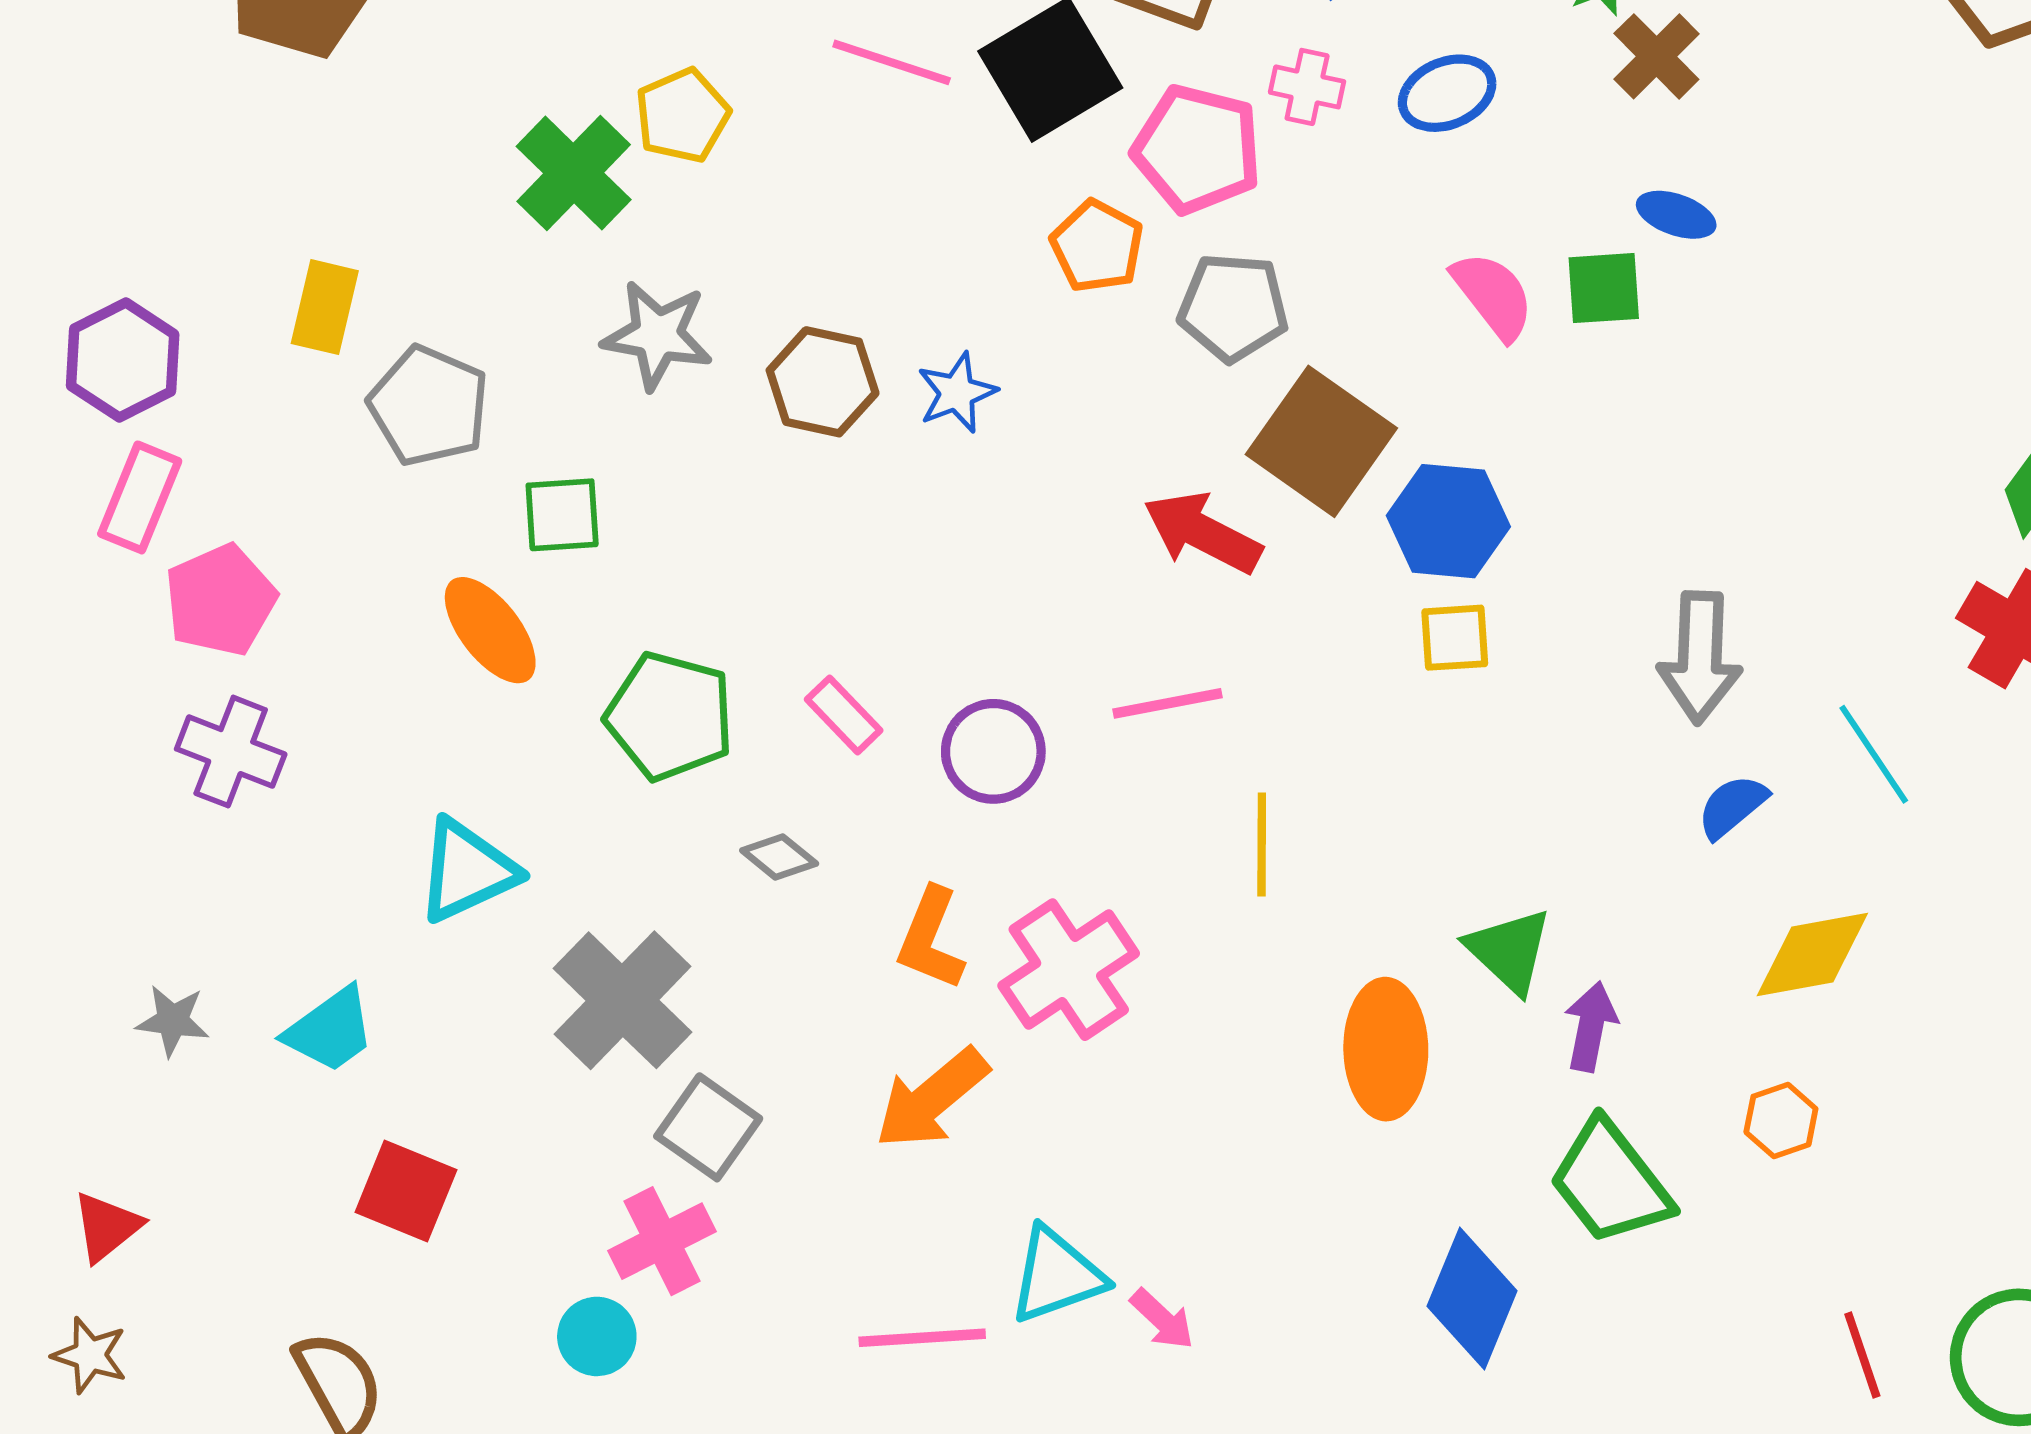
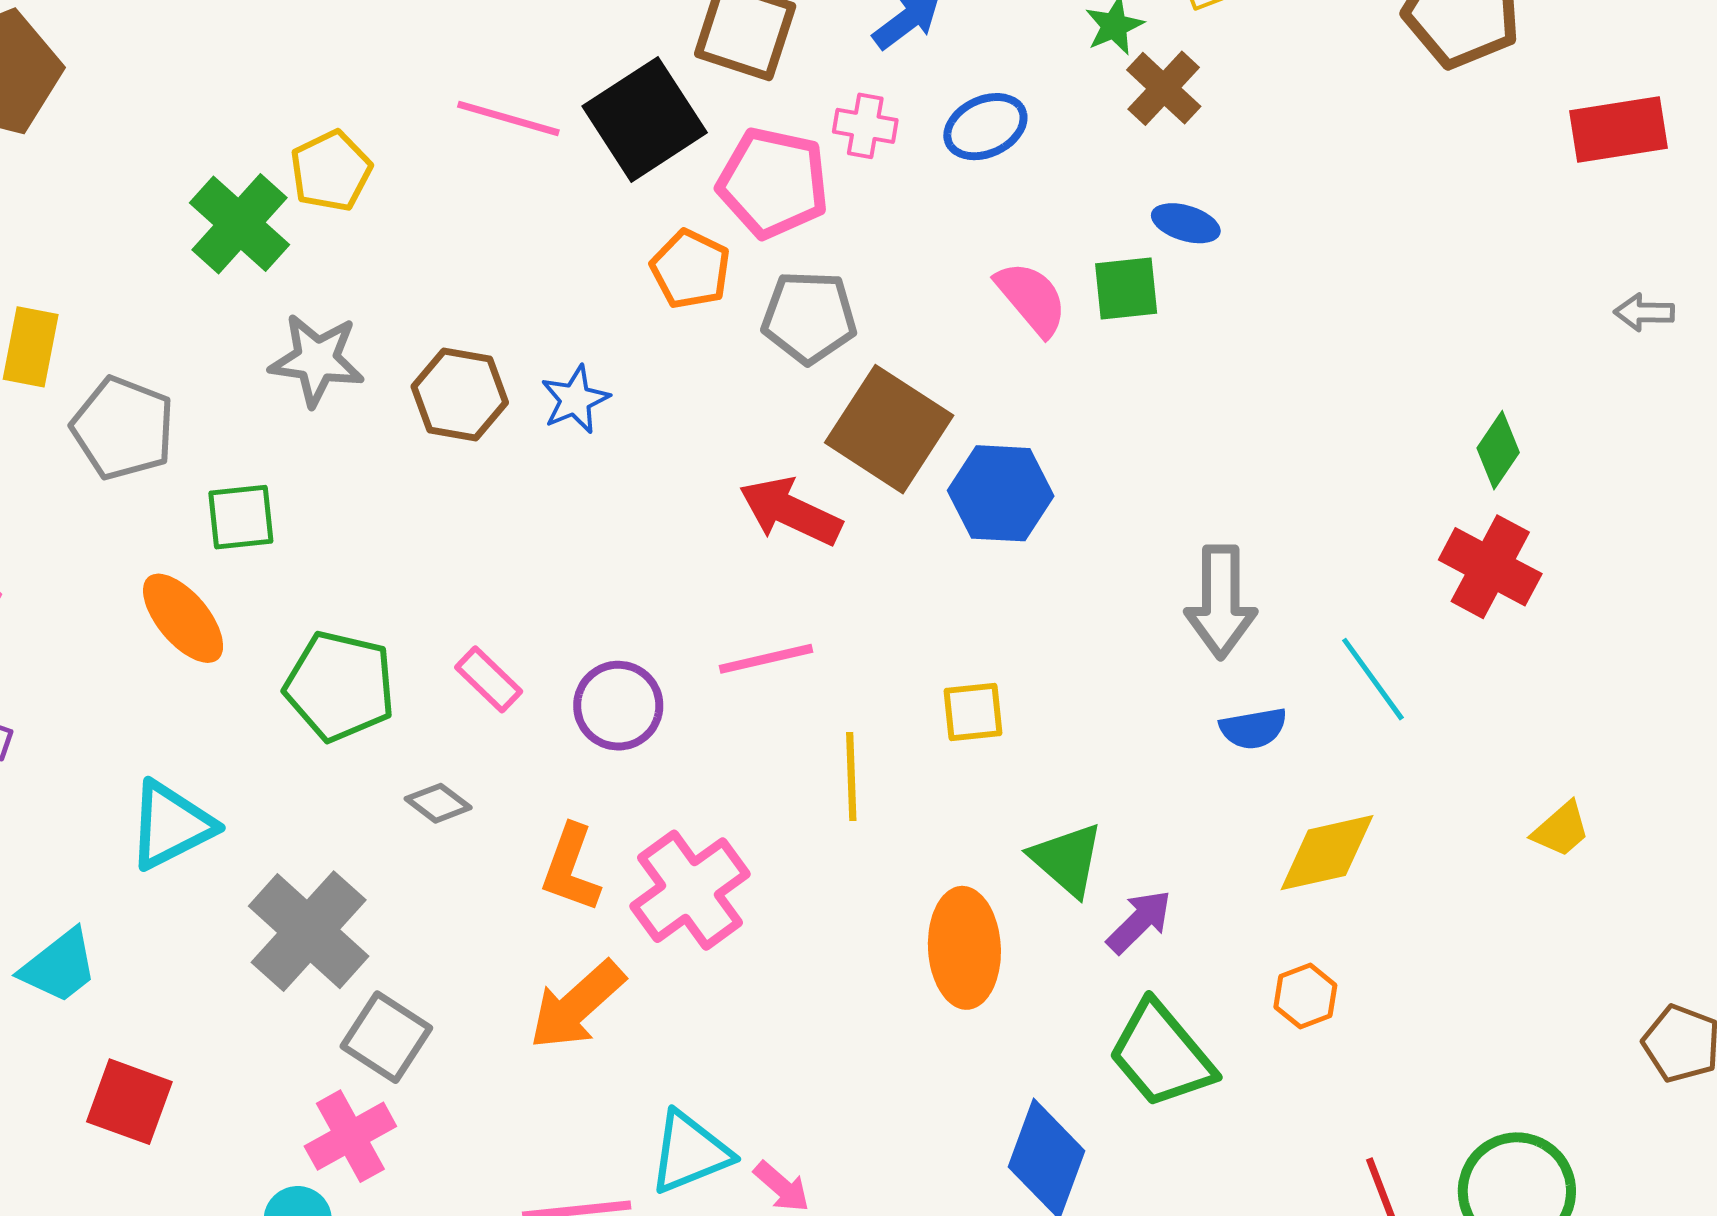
yellow square: (1455, 638) -> (973, 712), moved
blue semicircle: (1732, 806) -> (1253, 728), turned -148
purple arrow: (1591, 1026) -> (1139, 922), turned 36

